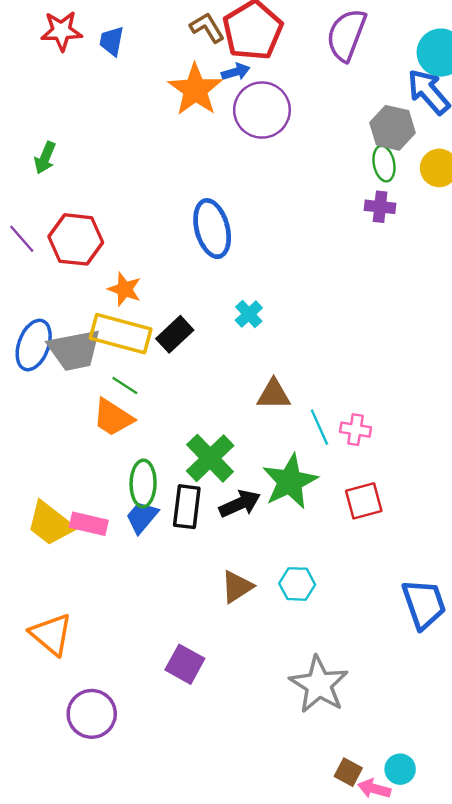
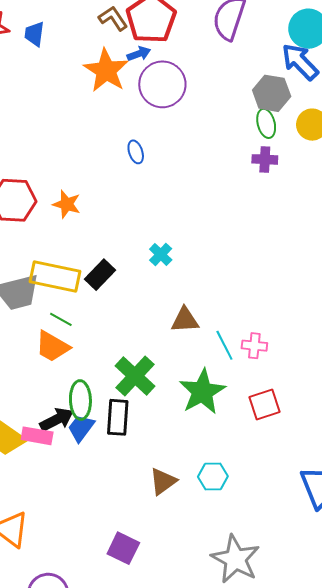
blue ellipse: (212, 229) -> (136, 152), moved, size x0.5
orange star: (125, 289) -> (67, 204), moved
black arrow: (240, 504) -> (57, 419), moved

